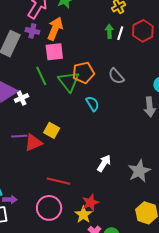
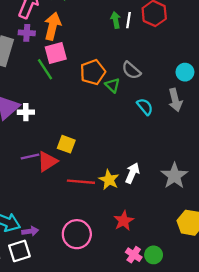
green line: (41, 76) -> (45, 69), moved
green triangle: (69, 81) -> (112, 85), moved, size x0.6
white cross: (21, 98) -> (26, 112), turned 32
cyan semicircle: (92, 104) -> (145, 107), moved
red line: (58, 181) -> (81, 182), moved
yellow star: (83, 215) -> (109, 180), moved

